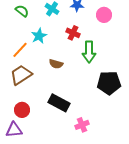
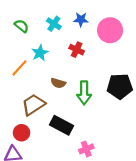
pink circle: (104, 15) -> (110, 30), size x1.5
green arrow: (89, 52) -> (84, 93), moved
brown trapezoid: (21, 75) -> (33, 105), moved
black pentagon: (109, 83) -> (120, 86), moved

